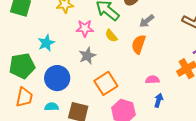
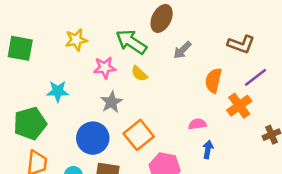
cyan star: (46, 43) -> (58, 91), turned 30
orange semicircle: (139, 44) -> (213, 80), moved
blue circle: (57, 78) -> (93, 138), moved

